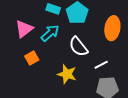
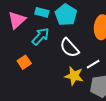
pink triangle: (24, 29) -> (17, 20), moved
yellow star: (67, 74) -> (74, 76), moved

